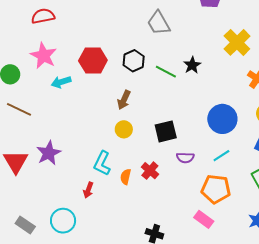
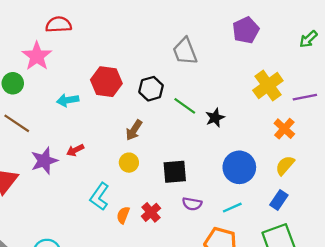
pink star: (43, 56) -> (37, 56), moved
black star: (192, 65) -> (215, 118), moved
purple star: (49, 153) -> (44, 161), moved
red arrow: (88, 190) -> (75, 150), moved, turned 35

